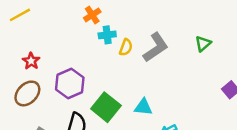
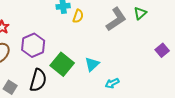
gray L-shape: (156, 47) -> (116, 19), moved
cyan triangle: (143, 107) -> (92, 64), turned -49

